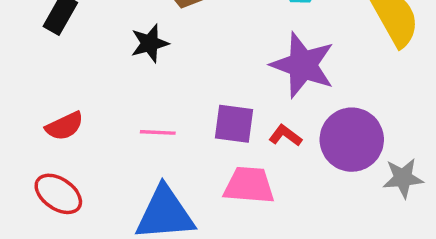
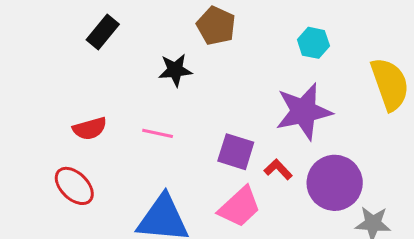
purple star: (303, 65) -> (304, 111), turned 30
pink line: (158, 132) -> (158, 133), moved
pink trapezoid: (249, 185) -> (240, 207), turned 123

